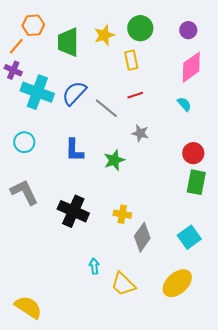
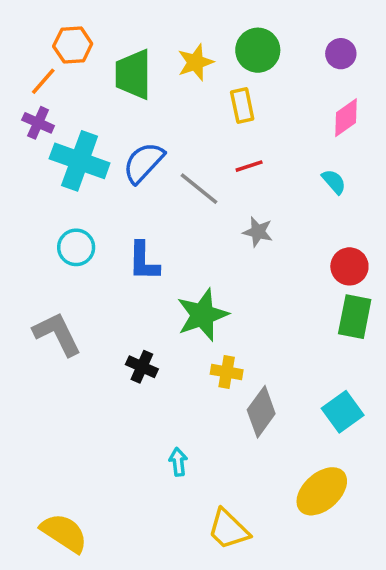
pink diamond: (191, 67) -> (346, 118), size x0.7
cyan circle: (24, 142) -> (76, 247), moved
green star: (114, 160) -> (202, 315), moved, size x1.4
black cross: (73, 211) -> (142, 367), size x0.6
yellow trapezoid: (123, 284) -> (228, 529), moved

